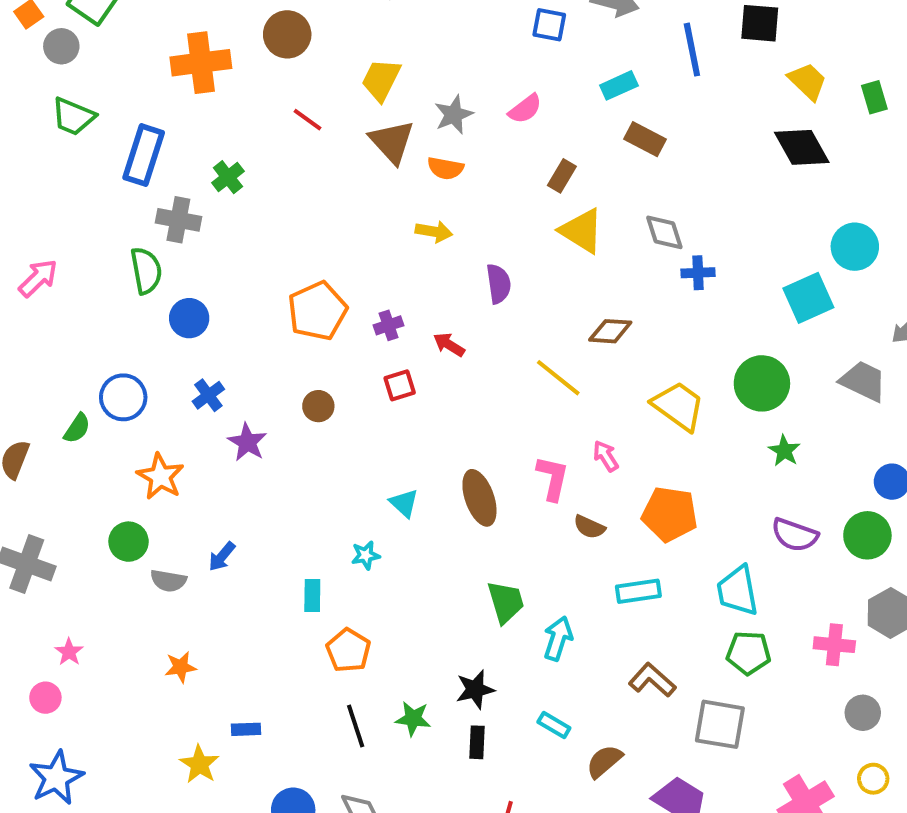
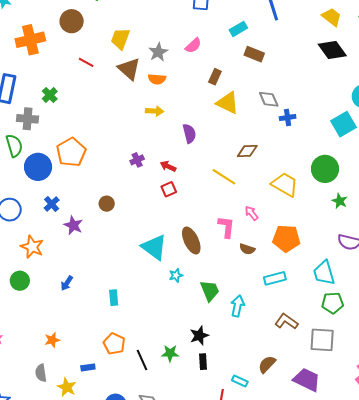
orange pentagon: (317, 311) -> (71, 152), moved
blue circle: (189, 318) -> (38, 167), size x1.4
red square: (400, 385) -> (169, 189), moved
cyan triangle: (404, 503) -> (154, 247), size x1.8
cyan star: (366, 555) -> (176, 275), moved
gray semicircle: (168, 581) -> (41, 373), moved, turned 78
orange pentagon: (348, 650) -> (114, 344), moved
cyan rectangle: (554, 725) -> (240, 381), moved

